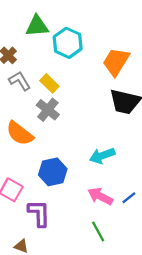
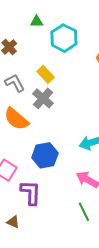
green triangle: (37, 26) -> (37, 22), size x0.6
gray L-shape: (20, 81) -> (15, 83), moved

